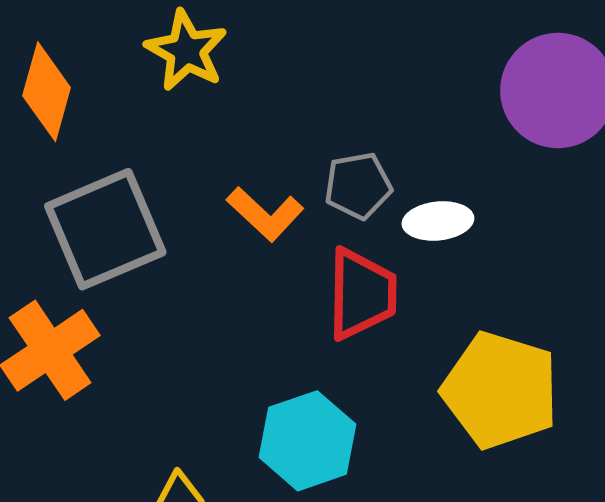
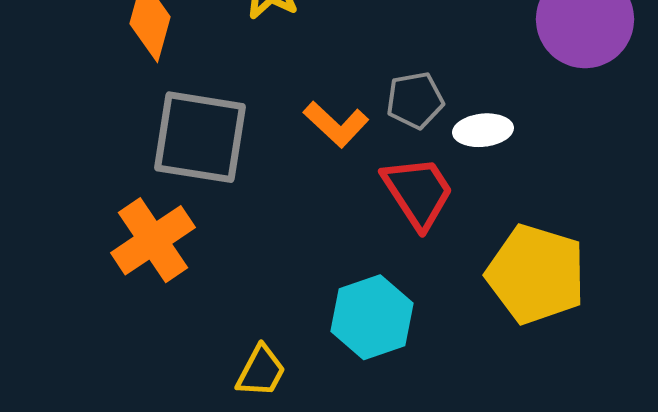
gray square: (105, 229) -> (200, 137), turned 32
red trapezoid: (362, 294) -> (418, 192), turned -34

